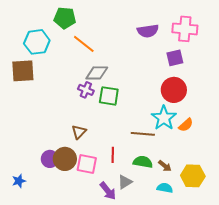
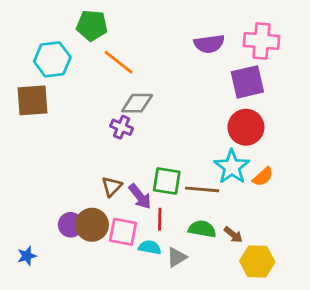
purple square: (175, 58) -> (247, 82), size x1.4
green square: (109, 96) -> (167, 181), moved
yellow hexagon: (193, 176) -> (257, 262), moved
cyan semicircle: (165, 188) -> (150, 247), moved
purple arrow: (108, 191) -> (140, 196), moved

